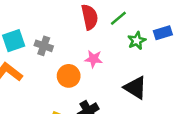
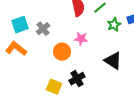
gray cross: (44, 46) -> (43, 29), turned 32

